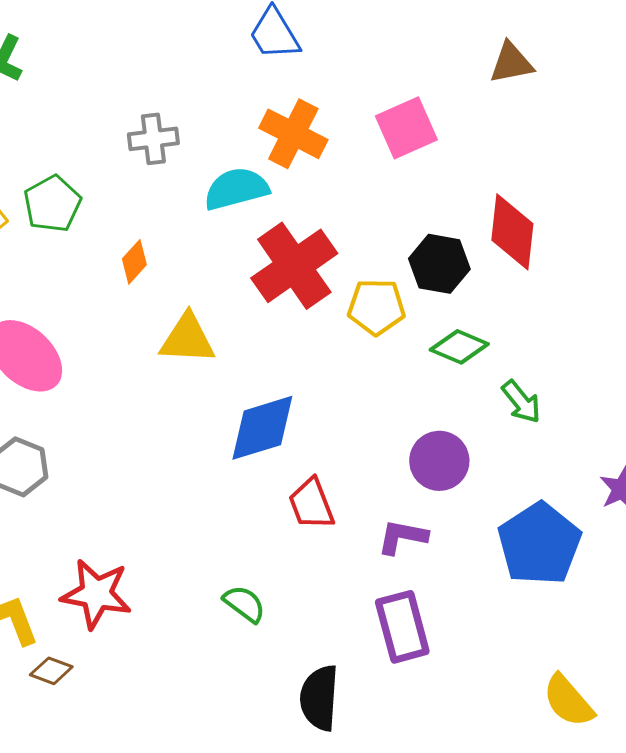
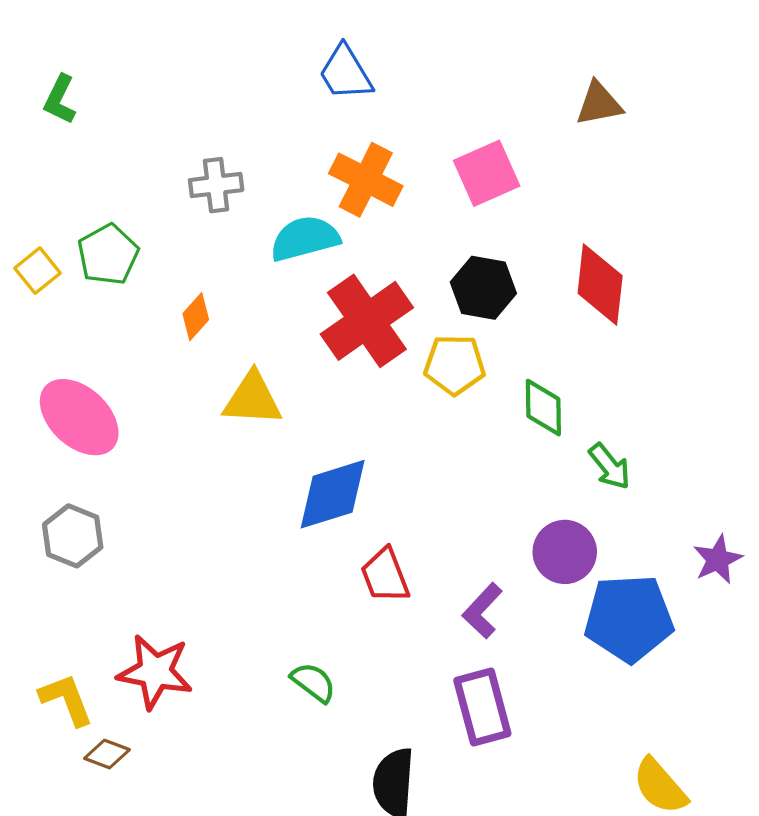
black hexagon: (439, 264) -> (483, 288), moved
green diamond: (459, 347) -> (543, 408), turned 66
purple circle: (439, 461) -> (565, 552), moved
purple L-shape: (402, 537) -> (482, 611), turned -58
blue pentagon: (539, 544) -> (629, 618), turned 30

